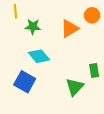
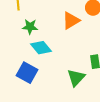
green star: (33, 27) -> (30, 27), moved

